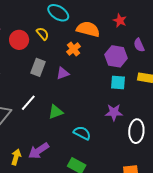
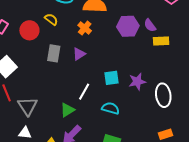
purple semicircle: (139, 45) -> (150, 25), moved
cyan square: (118, 83) -> (111, 78), moved
white line: (28, 103) -> (84, 92), moved
green triangle: (56, 112) -> (67, 110), moved

